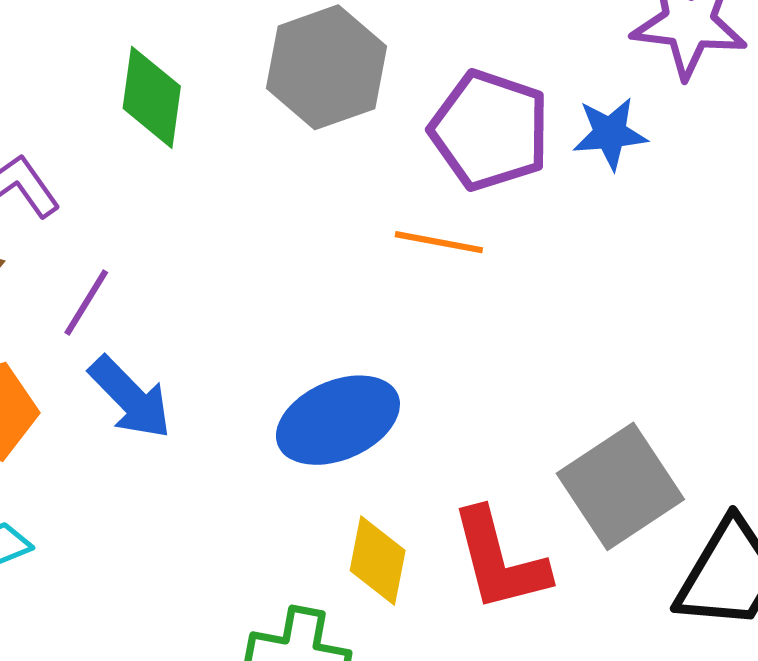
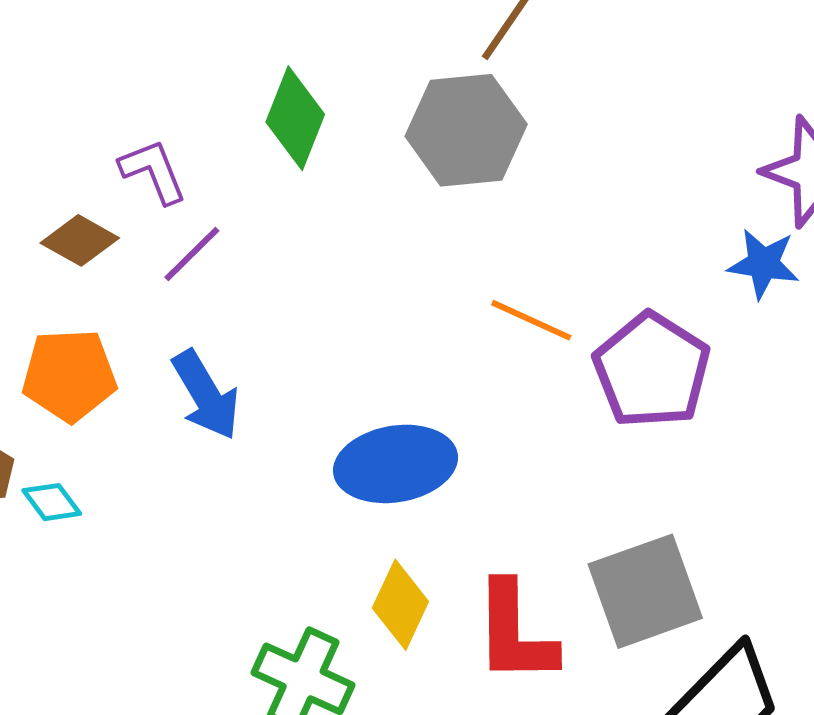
purple pentagon: (490, 130) -> (652, 370), moved
blue star: (610, 133) -> (763, 264), moved
purple line: (86, 303) -> (192, 254), moved

